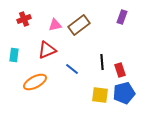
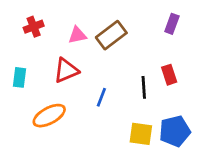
blue line: (72, 69) -> (101, 97), turned 72
red rectangle: (120, 70) -> (169, 75), moved

